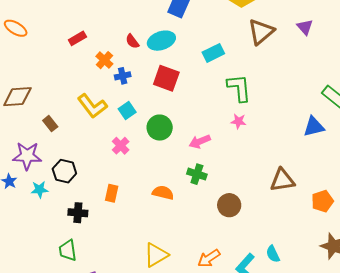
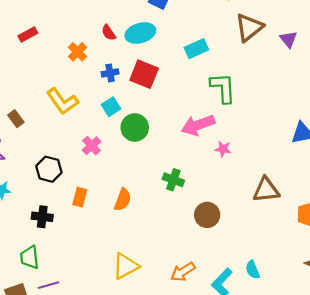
purple triangle: (305, 27) -> (288, 39), moved
red rectangle: (77, 38) -> (28, 35), moved
blue cross: (123, 76) -> (110, 73), moved
cyan square: (127, 111) -> (111, 107), moved
pink star: (238, 121) -> (223, 149), moved
pink arrow: (200, 141) -> (198, 125), moved, size x1.4
black hexagon: (64, 171) -> (49, 169), moved
orange semicircle: (163, 193) -> (123, 200), moved, turned 95

